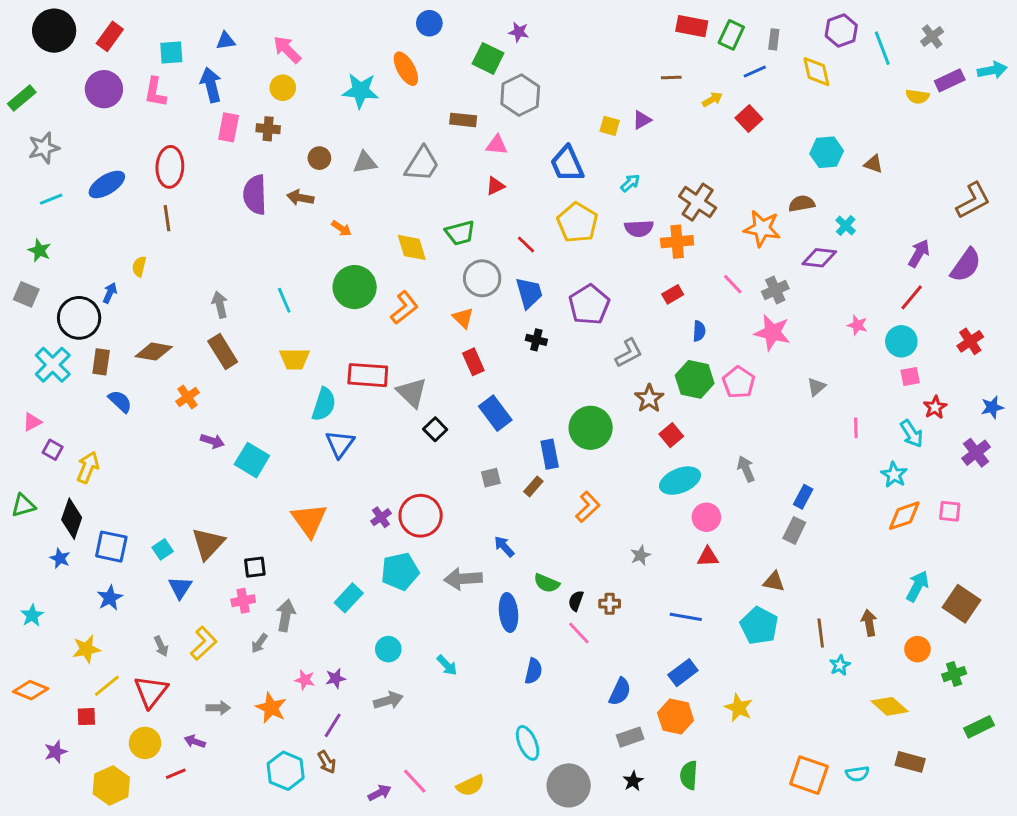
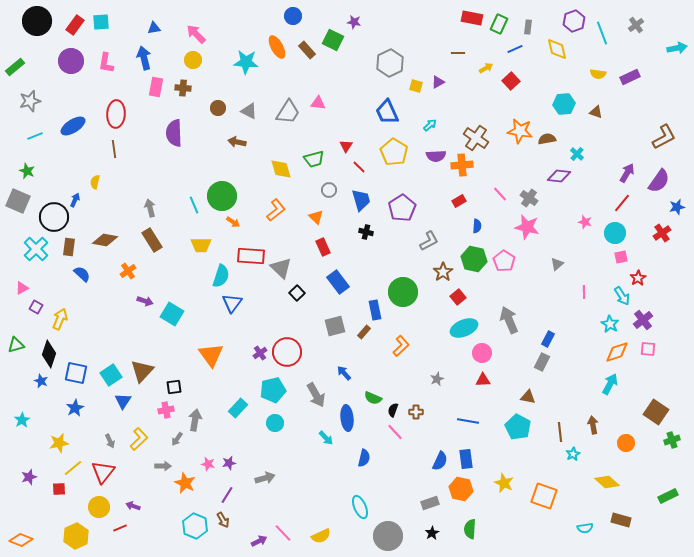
cyan square: (171, 53) -> (101, 22), moved
purple rectangle: (950, 80) -> (630, 77), moved
gray hexagon: (520, 95) -> (390, 63), moved
yellow semicircle: (917, 97) -> (598, 74), moved
brown rectangle: (463, 120) -> (307, 50), moved, turned 42
pink triangle: (497, 145) -> (318, 103), moved
gray triangle: (365, 162) -> (249, 111), turned 36
red triangle: (495, 186) -> (346, 146), moved, turned -32
brown arrow: (300, 198) -> (237, 142), moved
orange arrow: (341, 228) -> (233, 222), moved
orange star: (762, 228) -> (520, 131), moved
gray circle: (482, 278) -> (329, 190), size x0.6
green circle: (355, 287) -> (222, 196), moved
gray cross: (775, 290) -> (529, 198), turned -30
gray square: (26, 294) -> (18, 201), size x1.4
blue star: (992, 407) -> (677, 207), moved
purple cross: (976, 453) -> (643, 320), moved
gray arrow: (746, 469) -> (509, 320), size x1.5
gray square: (491, 478) -> (335, 326), size x1.5
cyan square: (163, 549) -> (111, 375), size x1.5
gray arrow: (463, 579) -> (316, 395), turned -115
cyan arrow: (917, 586) -> (610, 384), moved
cyan circle: (388, 649) -> (275, 423), moved
cyan arrow: (447, 665) -> (326, 438), moved
blue rectangle: (683, 673) -> (466, 459), turned -60
green cross: (954, 674) -> (672, 440), moved
orange diamond: (31, 690) -> (21, 540), moved
blue semicircle: (620, 692) -> (440, 461), moved
gray arrow: (218, 708) -> (163, 466), moved
purple star: (56, 752) -> (29, 477), moved
orange square: (809, 775) -> (544, 496), moved

